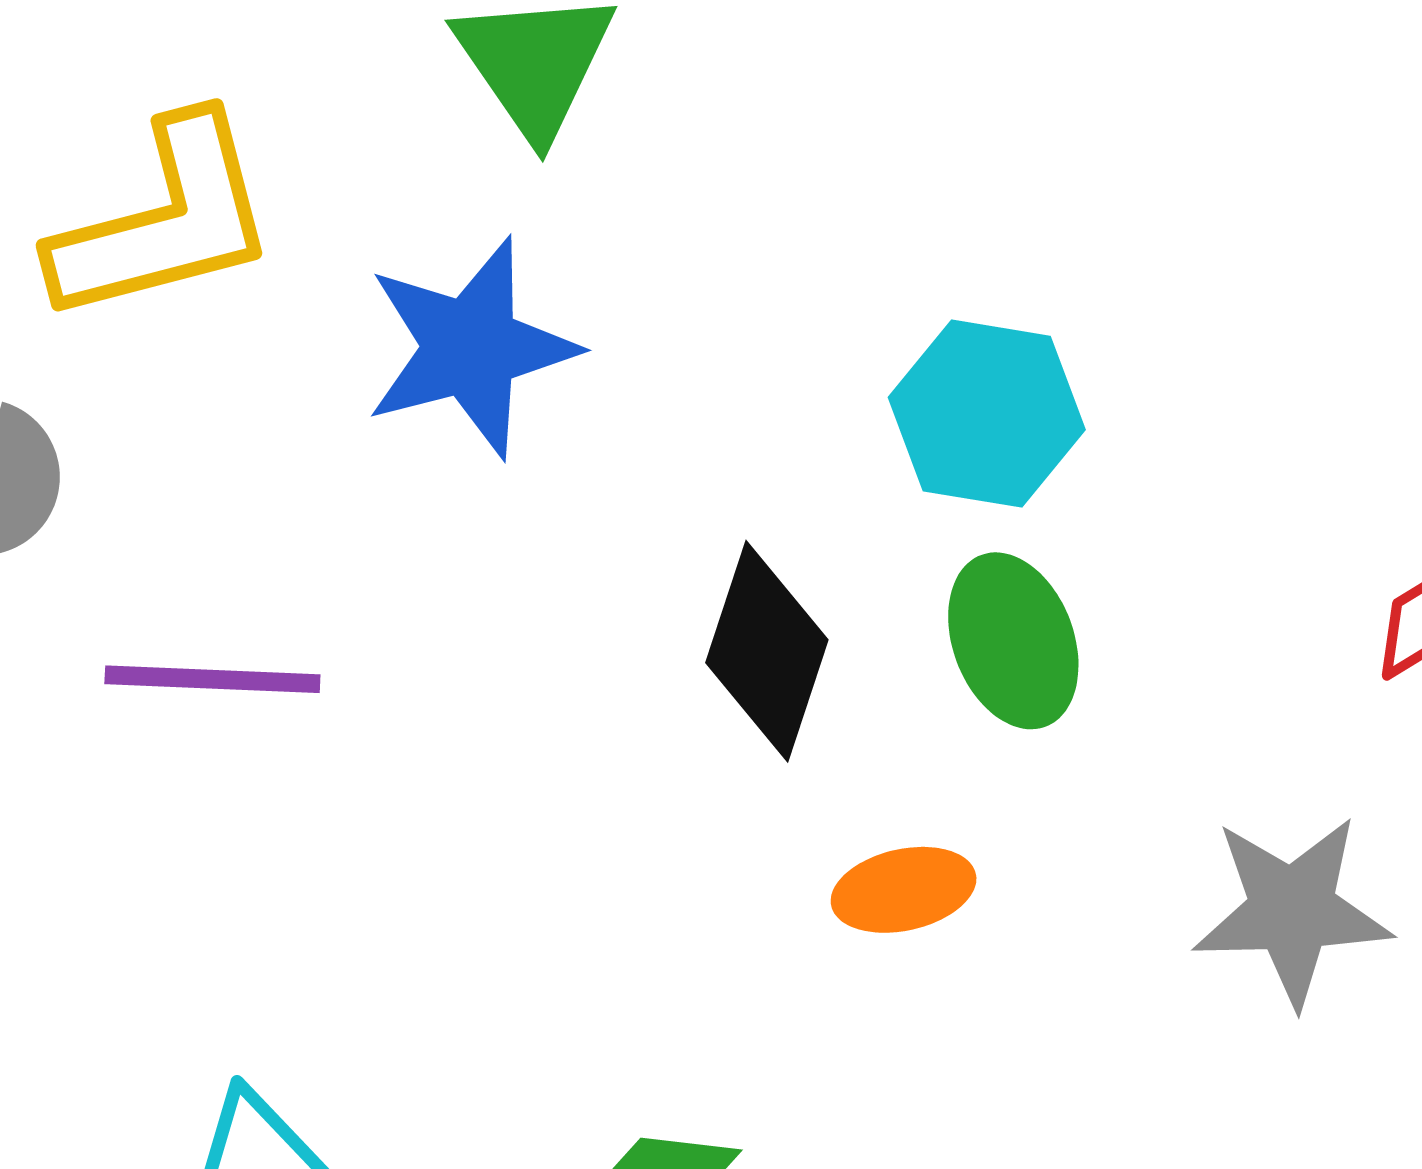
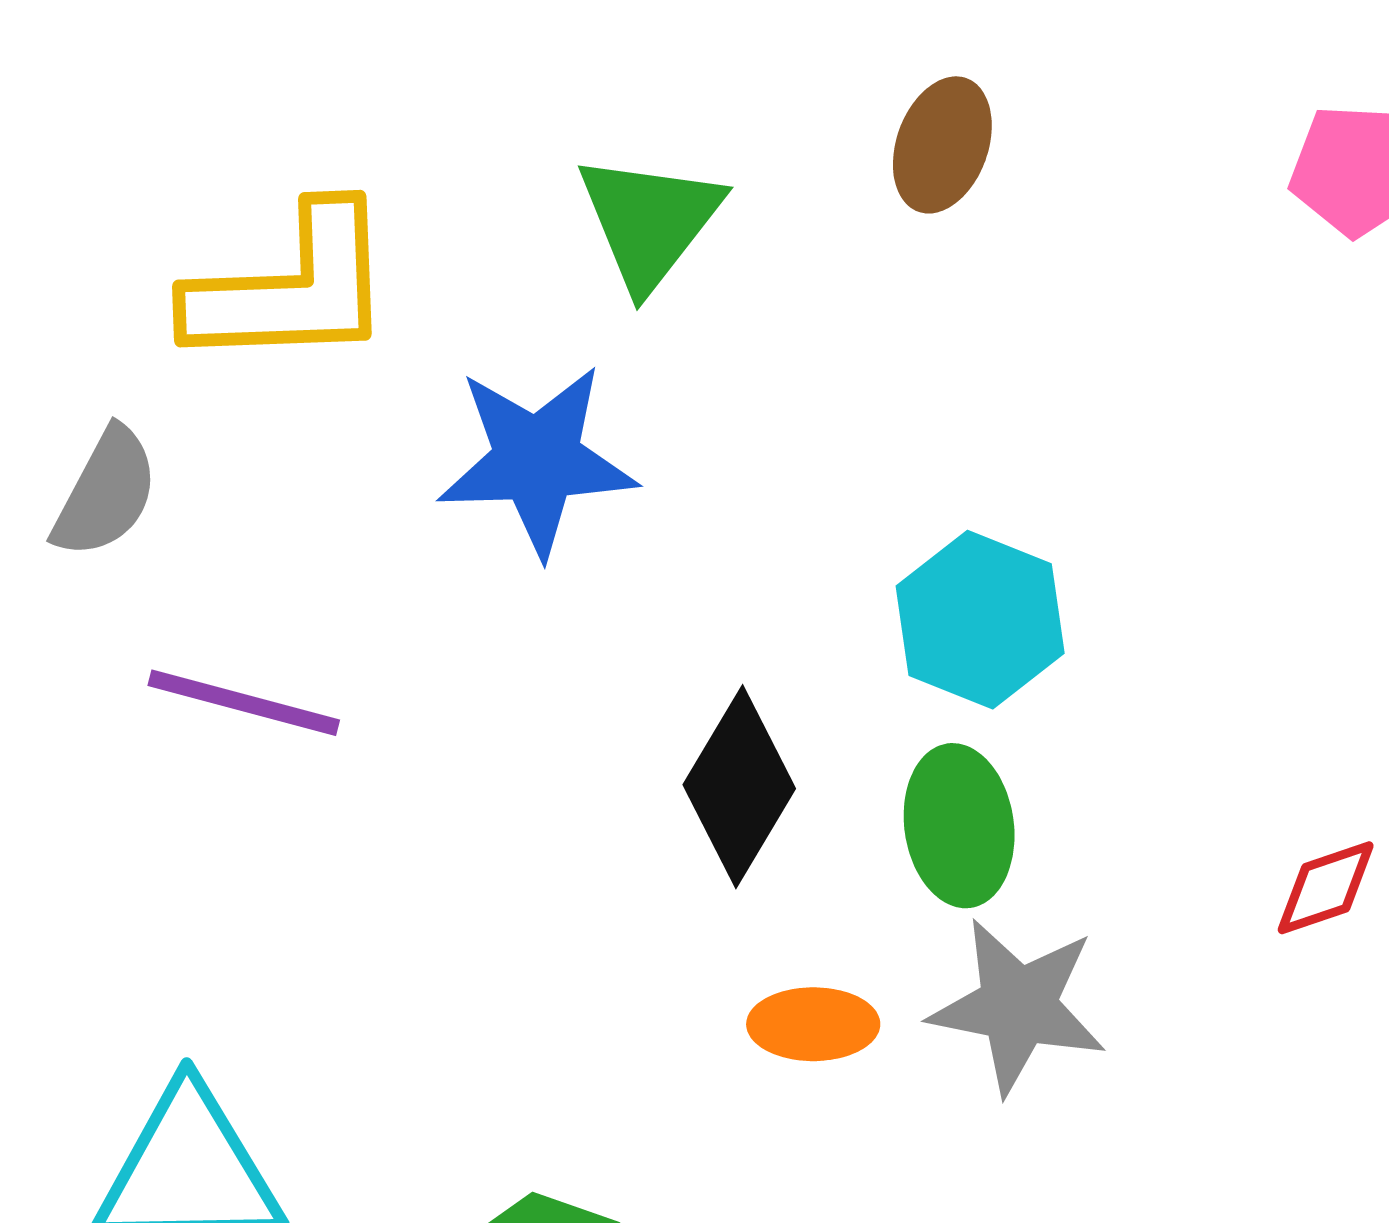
gray star: (1292, 910) -> (1018, 1006), moved

